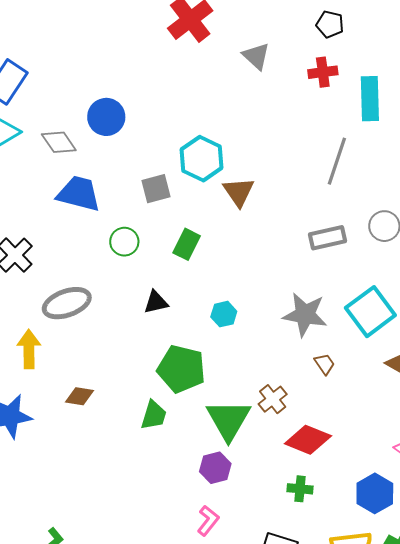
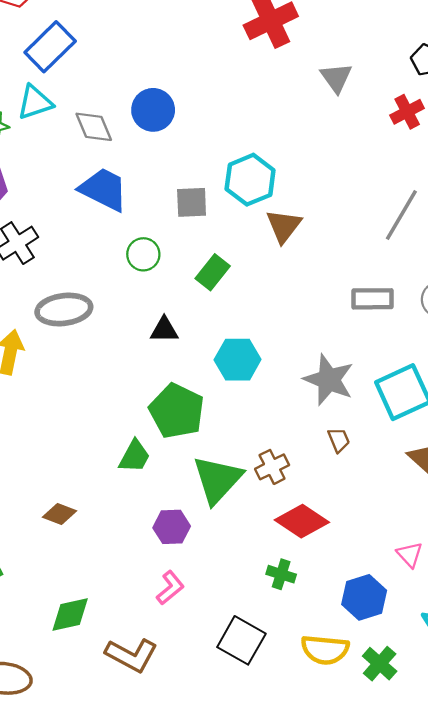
red cross: (323, 72) -> (407, 112), turned -32
cyan hexagon: (224, 314) -> (238, 360), size x1.5
brown diamond: (79, 396) -> (60, 514), moved
purple hexagon: (215, 468) -> (172, 527), moved

